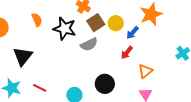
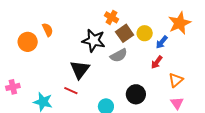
orange semicircle: (37, 20) -> (48, 30), moved
black triangle: (23, 56) -> (80, 70), moved
red line: (40, 88) -> (71, 91), moved

